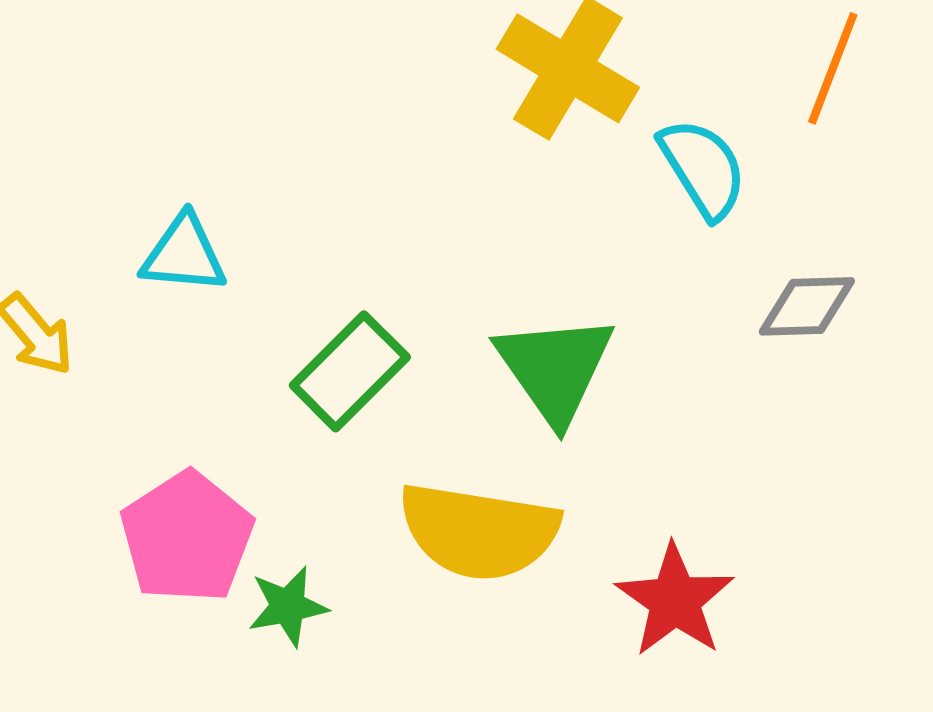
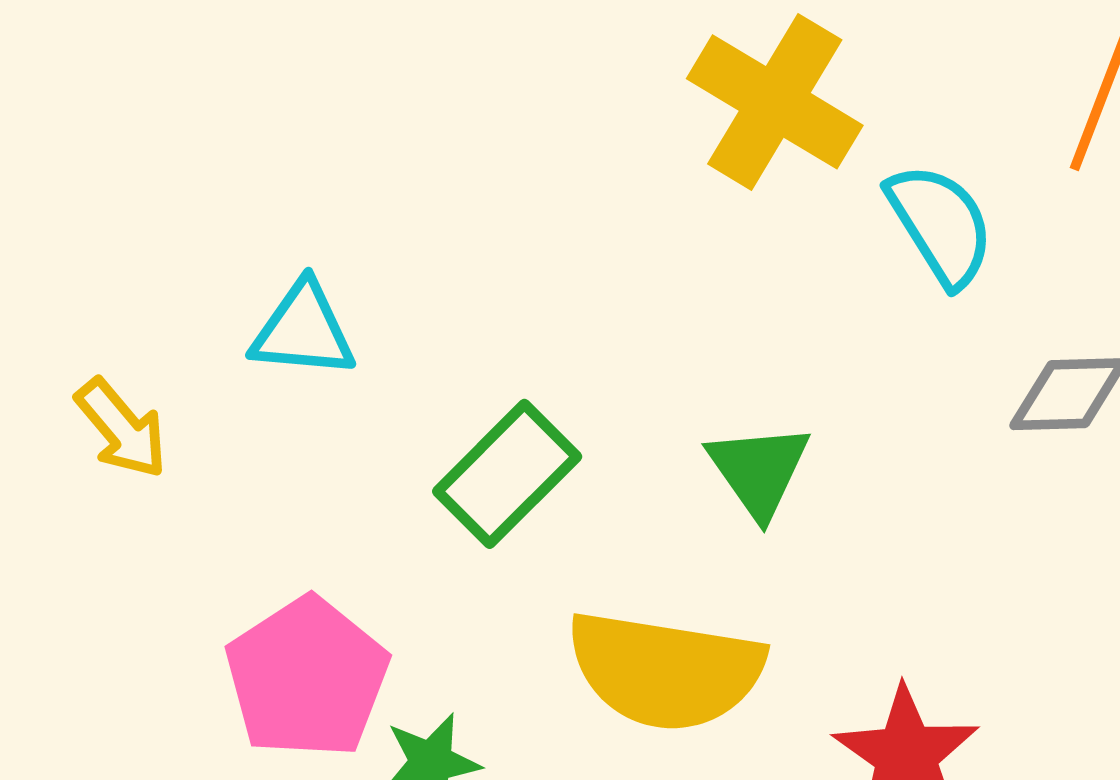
green triangle: (555, 368) -> (759, 470), size x0.7

